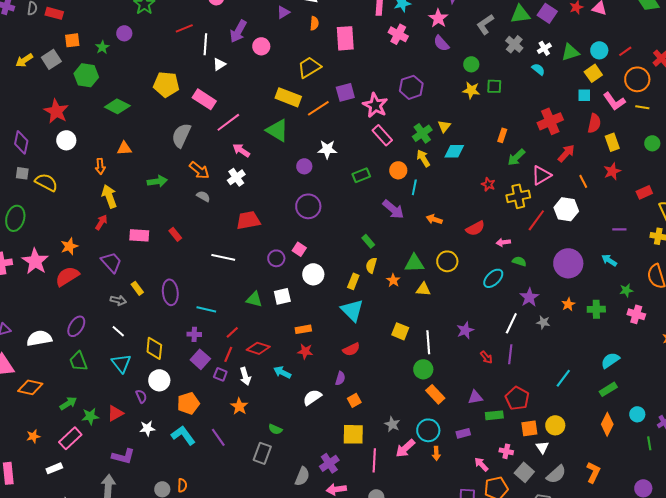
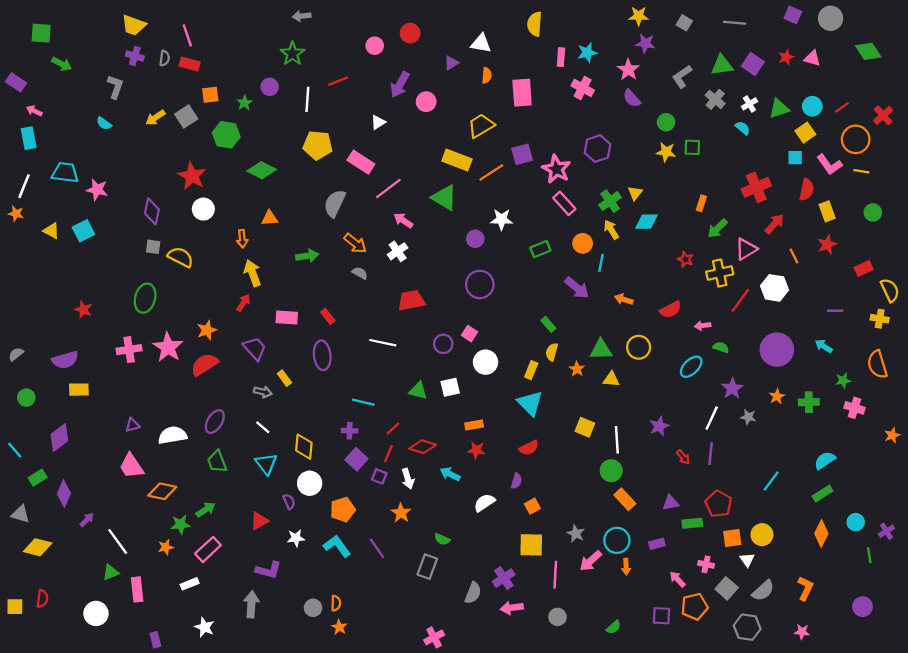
white line: (205, 44) -> (307, 99), moved
purple ellipse: (170, 292) -> (322, 355), moved
green star: (90, 416) -> (180, 524), moved

